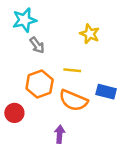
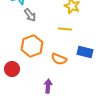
yellow line: (72, 70) -> (65, 29), moved
orange semicircle: (73, 100) -> (59, 59), size x0.7

